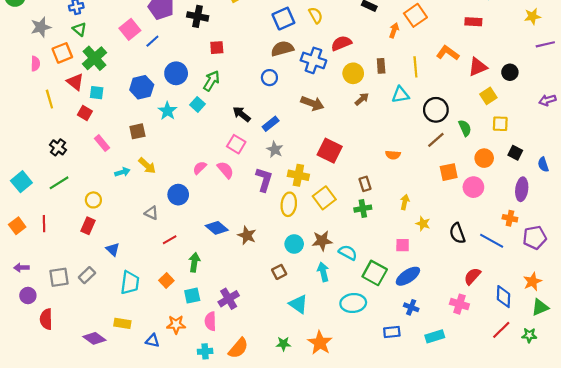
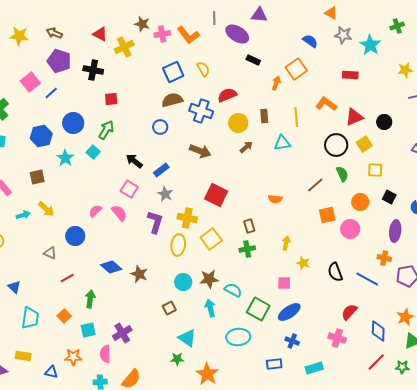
black circle: (436, 110) -> (336, 145), moved
green star: (283, 344) -> (177, 359), moved

